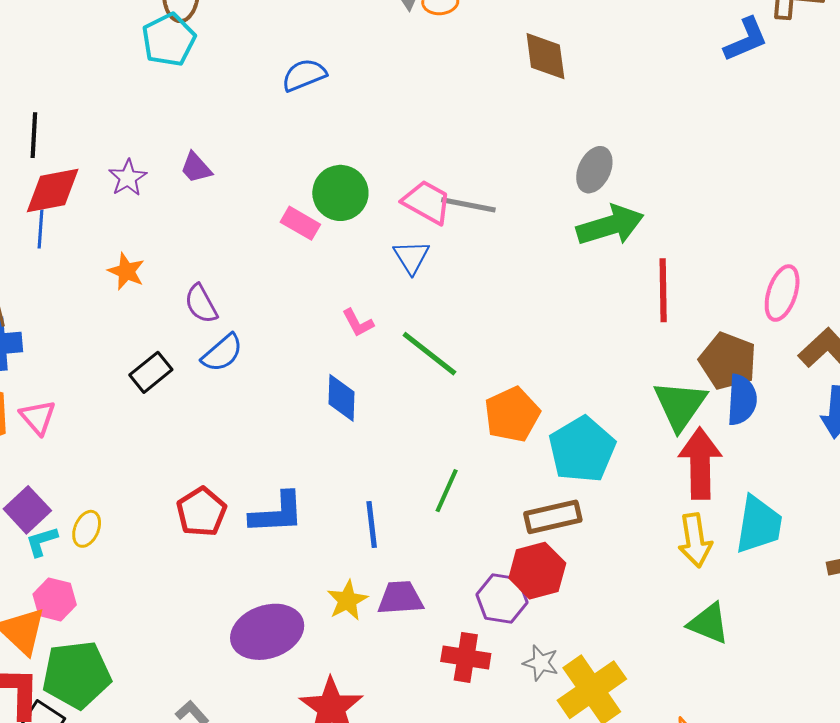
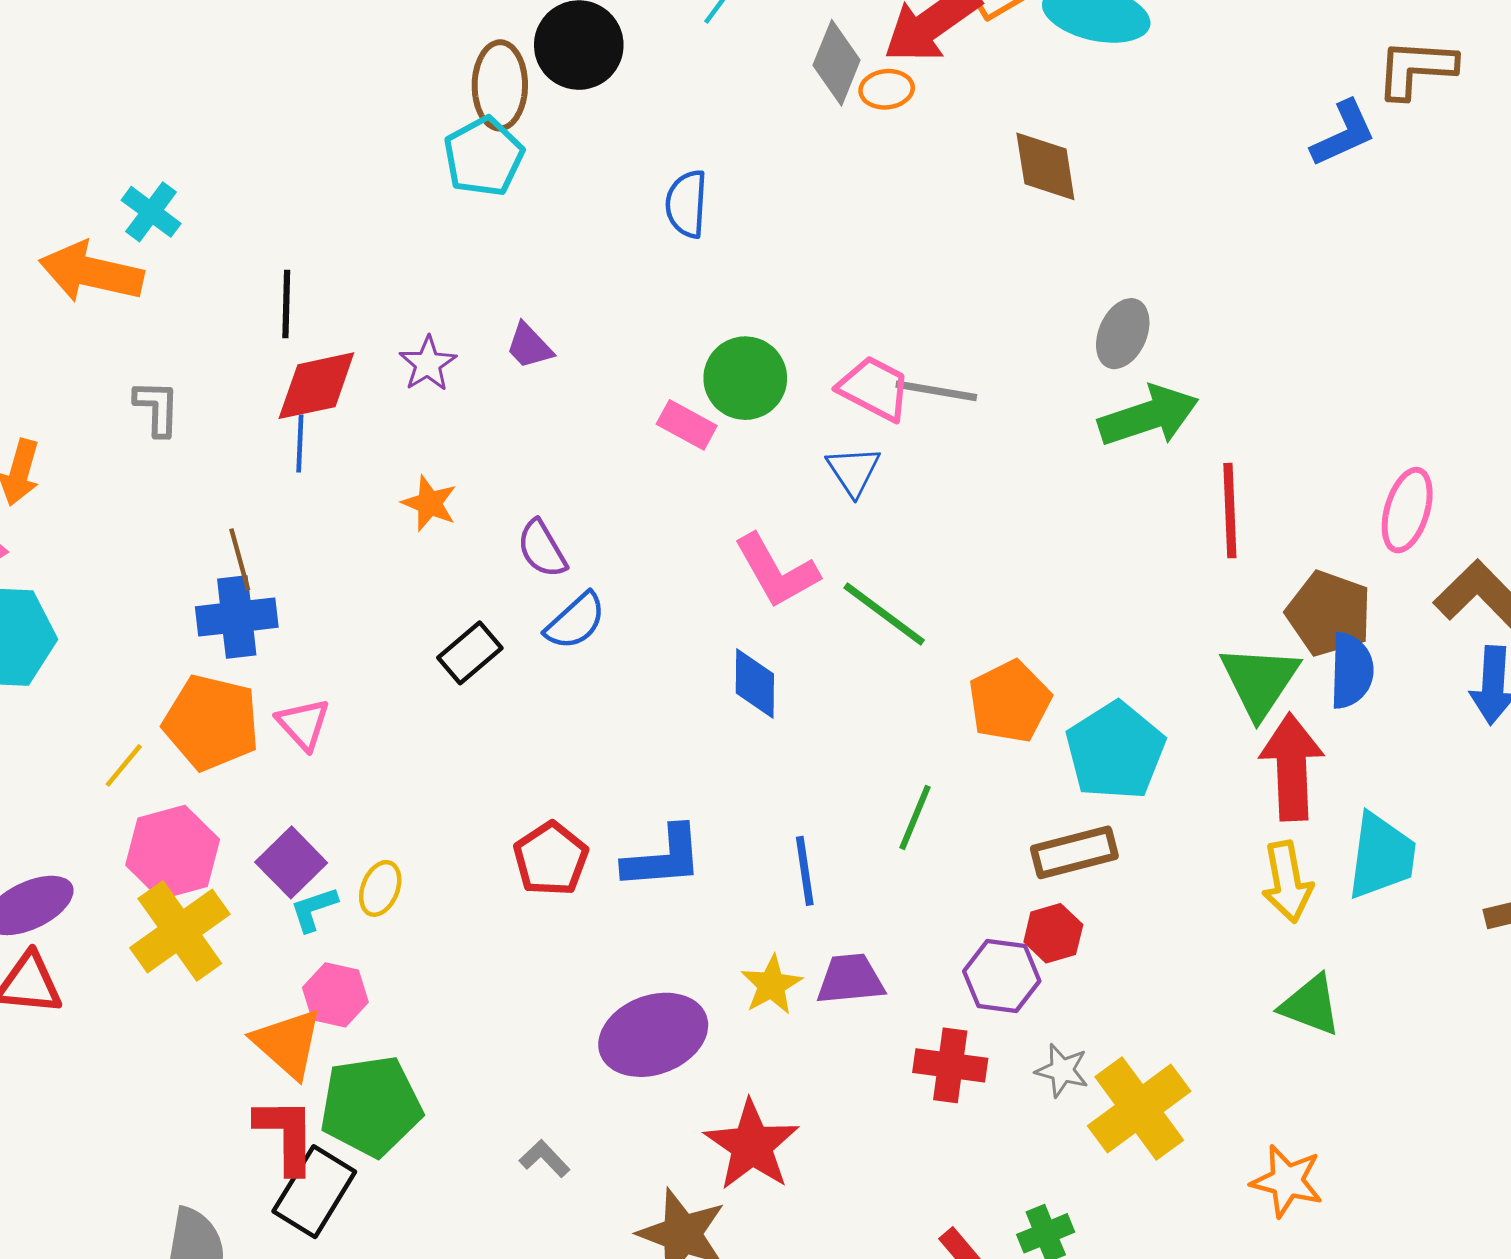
blue semicircle: (304, 75) -> (687, 204), turned -63
pink L-shape: (358, 323) -> (776, 571), size x1.8
red hexagon: (537, 571) -> (1053, 933), size x0.7

